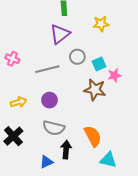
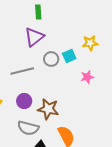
yellow star: (101, 24) -> (90, 43), moved
cyan square: (99, 64) -> (69, 56), moved
brown star: (95, 90) -> (48, 109), moved

